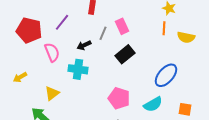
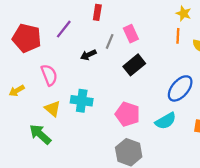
pink semicircle: (52, 52) -> (49, 75), moved
cyan cross: (78, 69) -> (82, 101), moved
yellow triangle: (52, 93) -> (53, 109), turned -42

